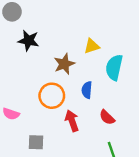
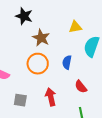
brown star: (64, 64) -> (41, 38), moved, turned -30
red arrow: (72, 121) -> (51, 97), moved

